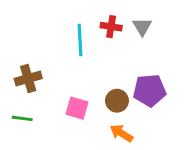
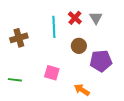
red cross: (111, 27) -> (75, 18), turned 32
brown cross: (28, 78) -> (19, 38), moved
brown circle: (117, 101) -> (79, 46), moved

